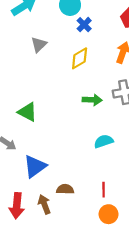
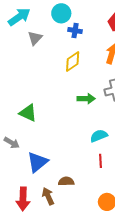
blue cross: (84, 25) -> (75, 31), turned -32
gray triangle: (39, 45) -> (35, 38), moved
red line: (104, 190) -> (100, 161), moved

